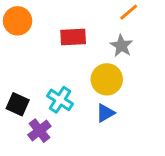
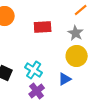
yellow circle: (107, 79) -> (77, 56), moved
purple cross: (39, 131) -> (37, 91), moved

